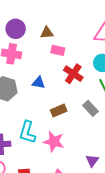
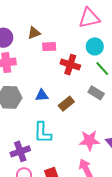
blue triangle: (39, 83) -> (42, 95), moved
pink star: (54, 142) -> (89, 140), moved

